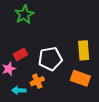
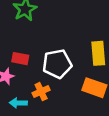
red rectangle: (20, 54) -> (20, 59), turned 40

